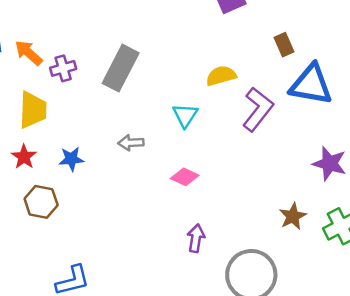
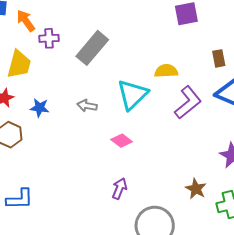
cyan triangle: (185, 115) -> (132, 94), size x1.6
brown star: (293, 216) -> (196, 189), turned -30

